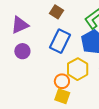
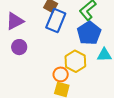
blue rectangle: (60, 41) -> (56, 21), moved

